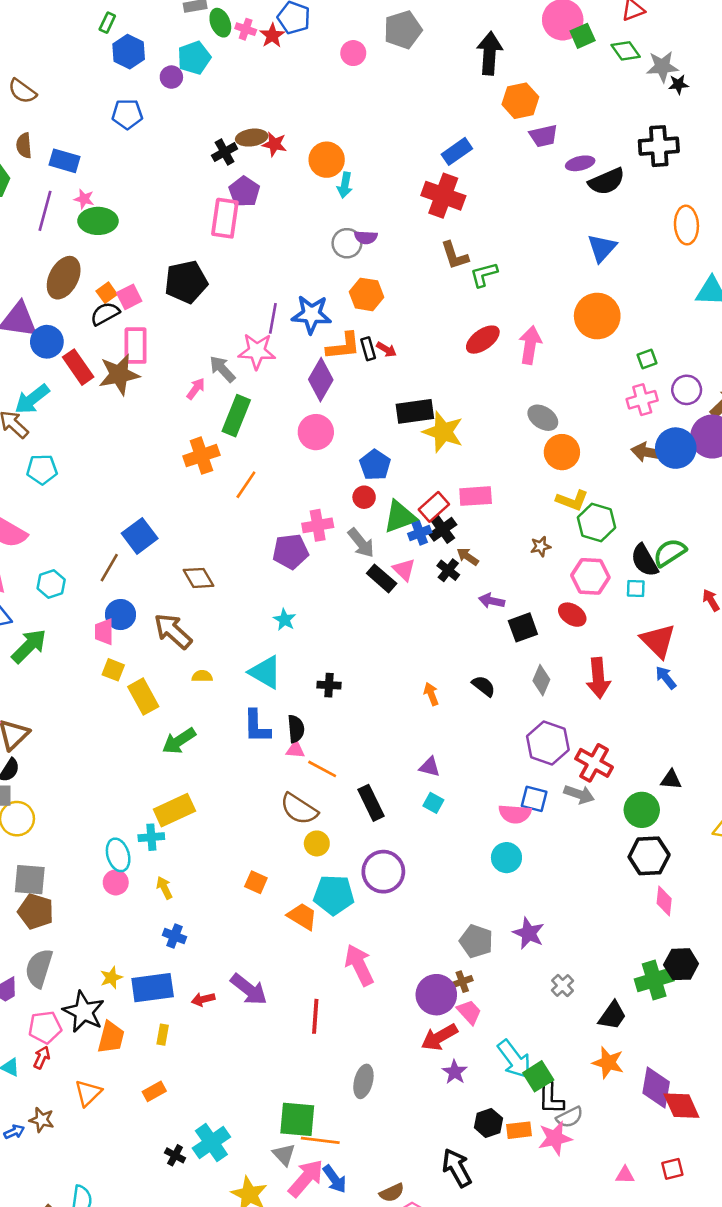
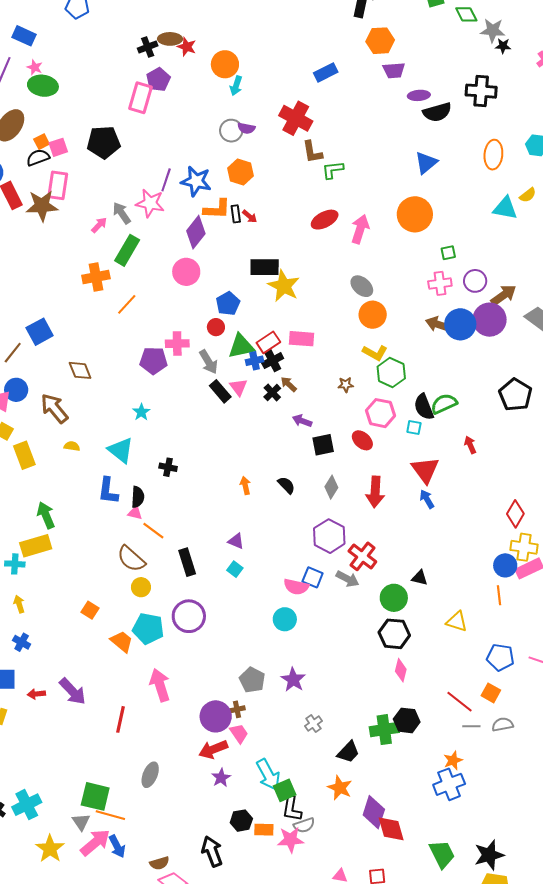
red cross: (443, 196) -> (296, 118), moved
green arrow: (179, 741) -> (46, 515), moved, turned 92

